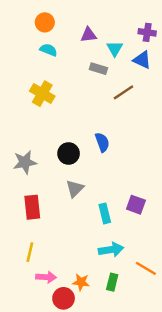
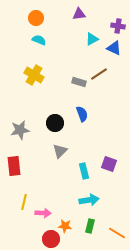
purple triangle: (88, 35) -> (79, 14), moved
cyan triangle: (115, 49) -> (92, 39), turned 32
gray rectangle: (98, 69) -> (79, 82), moved
red rectangle: (32, 207) -> (14, 166), moved
orange line: (146, 268) -> (117, 233), moved
pink arrow: (46, 277) -> (43, 213), moved

